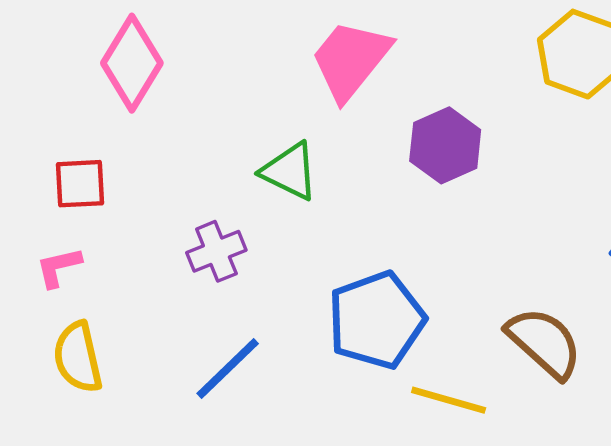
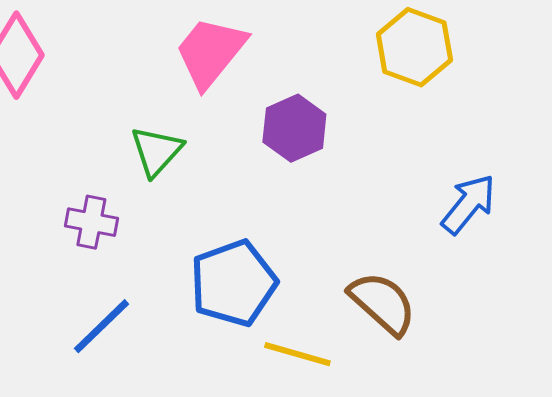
green triangle: (290, 171) -> (156, 151), turned 46
purple cross: (216, 251) -> (91, 222), turned 33

